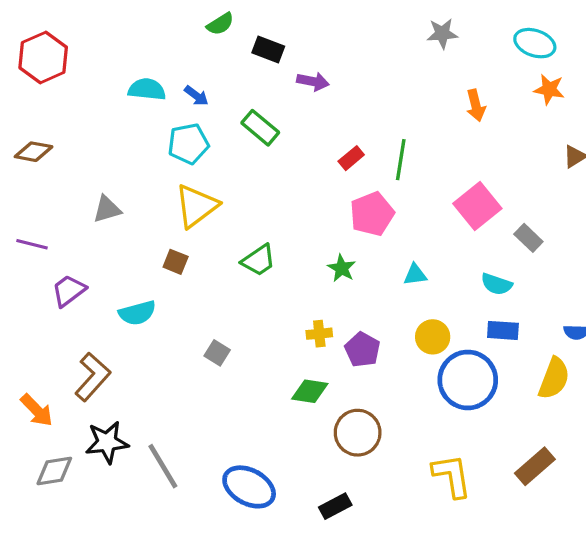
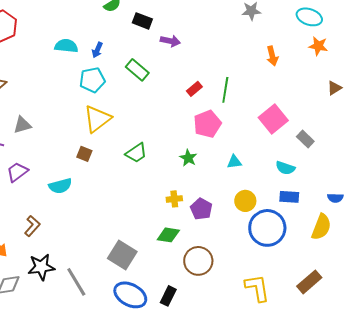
blue arrow: (196, 96) -> (97, 50), turned 77
gray triangle: (107, 209) -> (22, 125), moved
gray square: (217, 353) -> (122, 255), moved, size x1.8
brown L-shape: (93, 377) -> (32, 226), size x0.7
black rectangle: (335, 506) -> (168, 296), moved, turned -36

